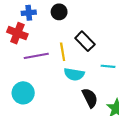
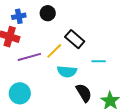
yellow line: (63, 52) -> (54, 51), turned 60

